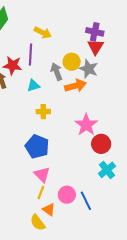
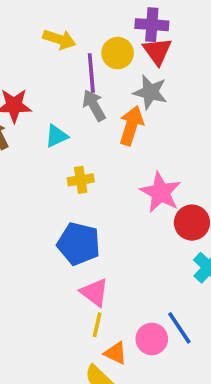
purple line: (31, 54) -> (91, 73), moved
yellow circle: (72, 62) -> (118, 53), moved
orange arrow: (75, 86) -> (131, 126), turned -50
pink circle: (67, 195) -> (152, 339), moved

